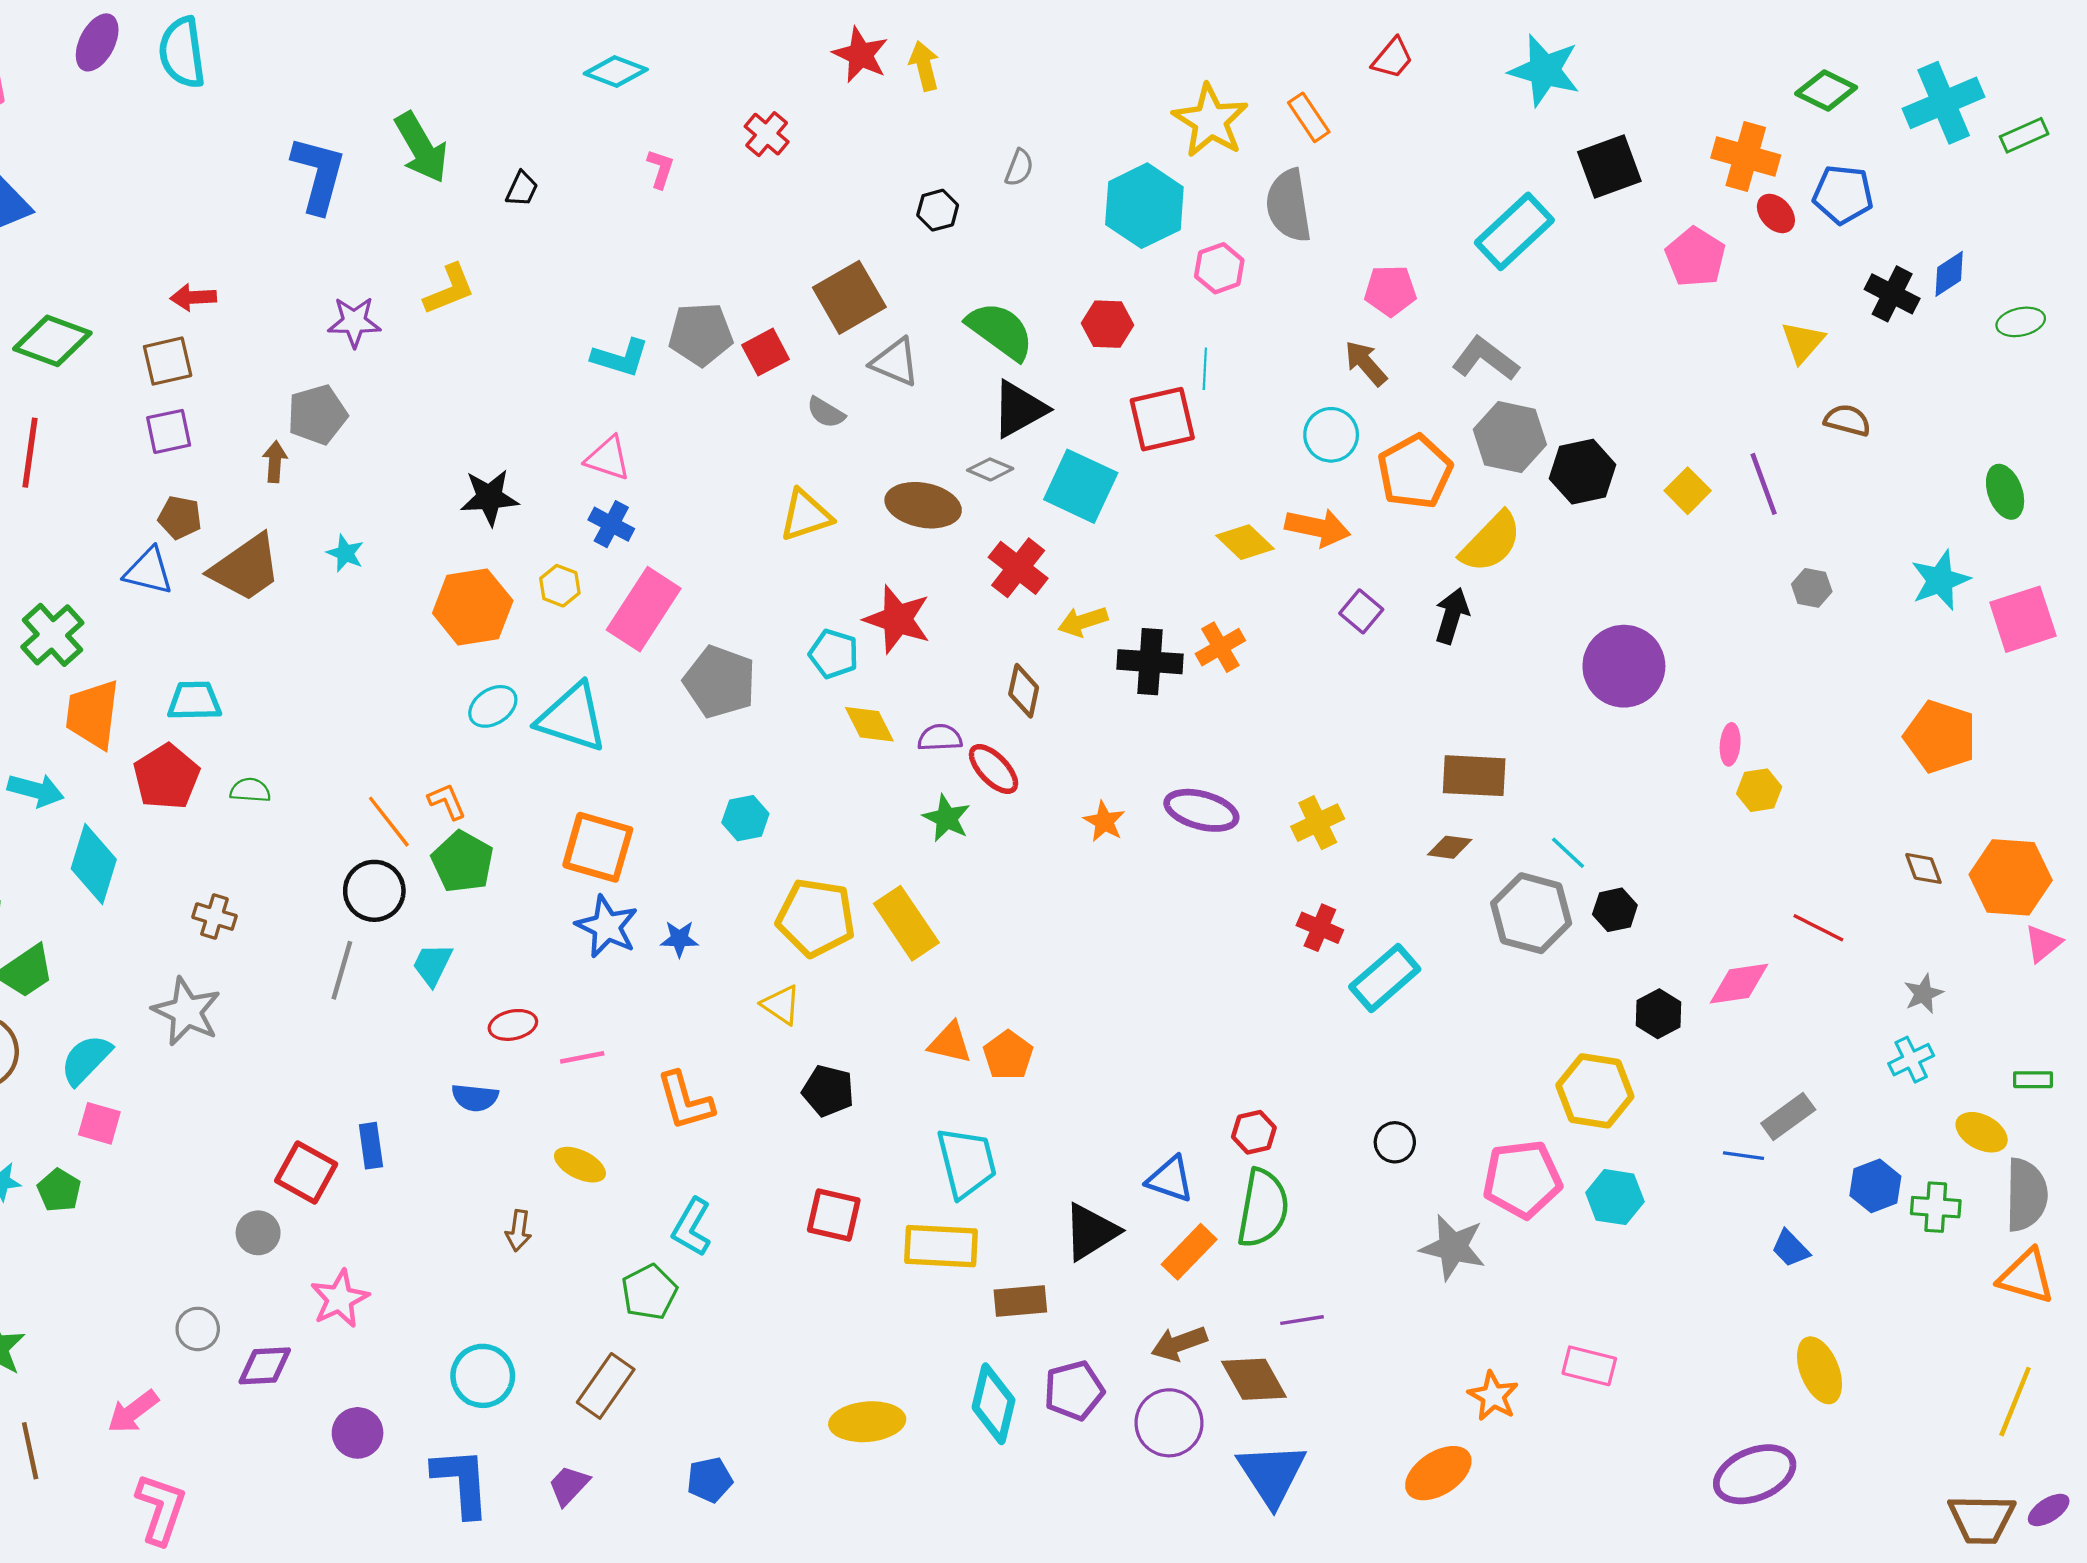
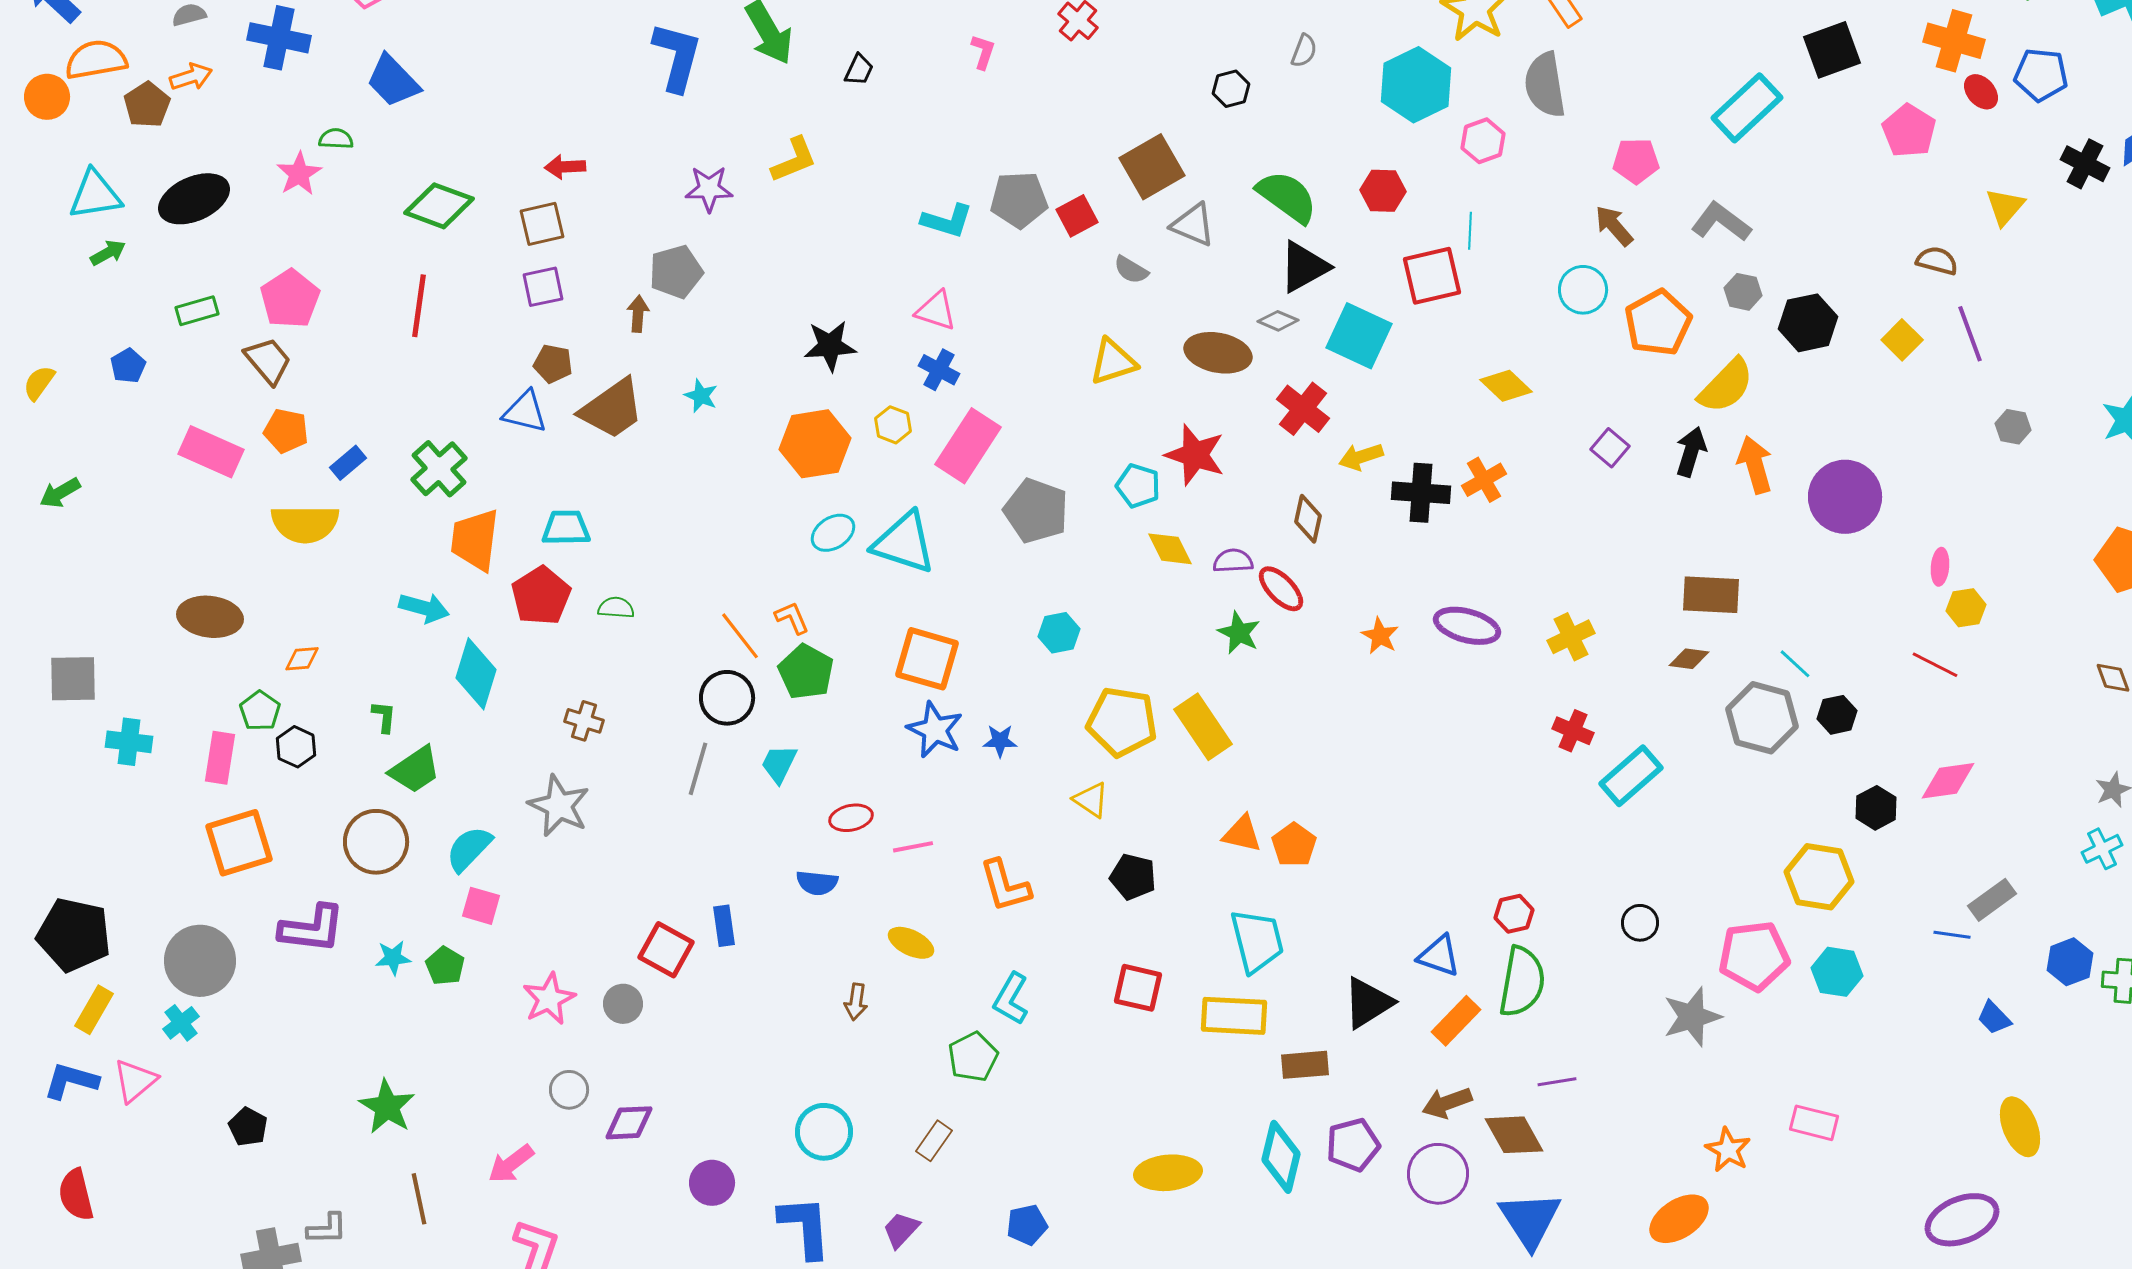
brown semicircle: (1847, 420) -> (1937, 261), moved
gray hexagon: (1510, 437) -> (1743, 292), size x0.6
orange arrow: (1318, 528) -> (1755, 465), moved, turned -118
red line: (1818, 928) -> (1935, 665), moved
gray star: (1453, 1247) -> (1692, 1017), turned -30
pink star: (340, 1299) -> (549, 999), moved
brown rectangle: (606, 1386) -> (934, 1141), size x0.7

